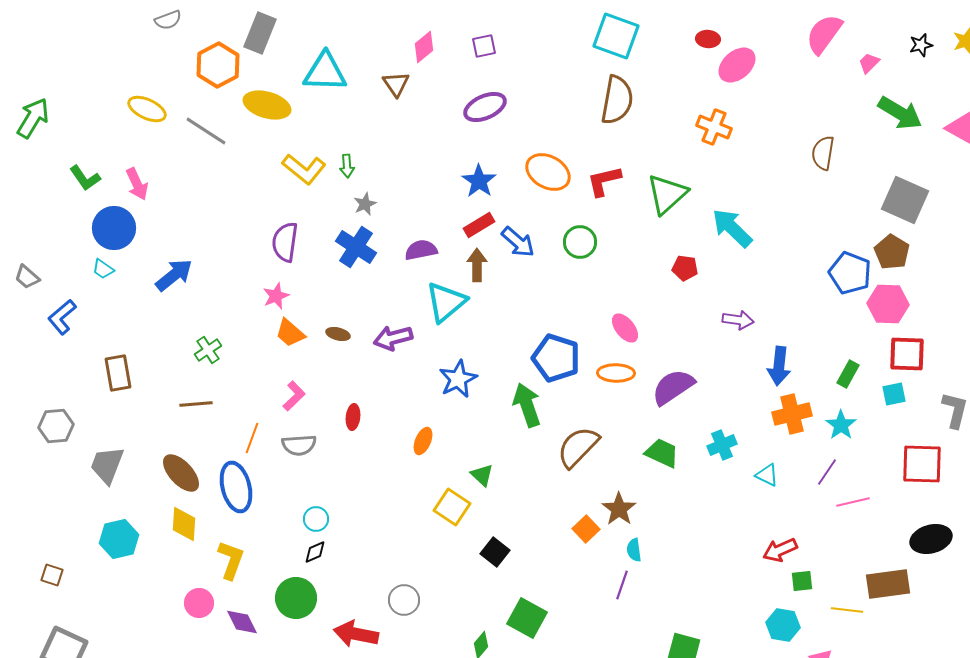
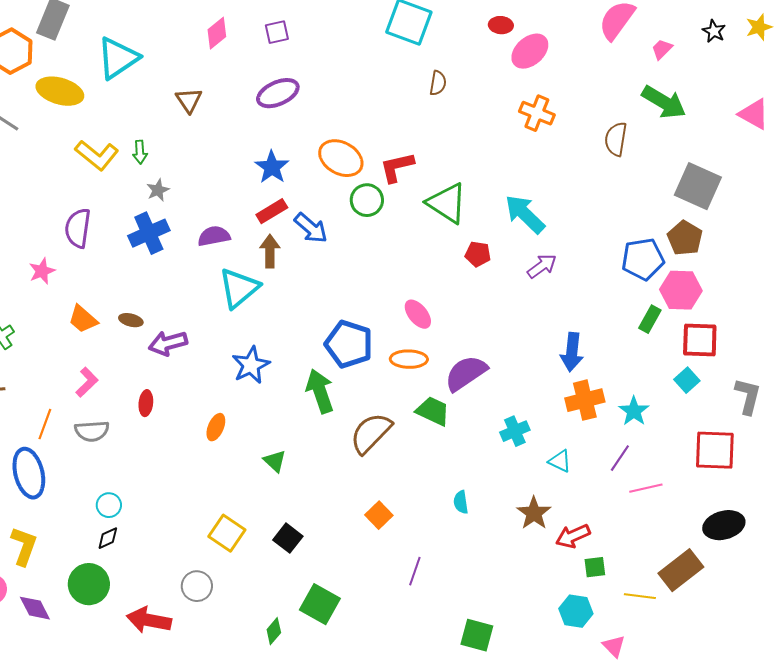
black star: (921, 45) -> (714, 31), turned -30
cyan triangle: (325, 72) -> (118, 58), turned -36
brown triangle: (396, 84) -> (189, 100), moved
brown semicircle: (617, 100) -> (438, 83), moved, size x0.5
green arrow: (900, 113) -> (664, 102), moved
orange cross: (714, 127) -> (537, 113), moved
green triangle: (667, 194) -> (447, 203), moved, turned -45
green circle: (580, 242) -> (367, 200), moved
blue cross: (356, 247) -> (149, 233), turned 33
blue pentagon: (850, 273) -> (643, 259), turned -30
pink star: (276, 296) -> (42, 271), moved
purple arrow: (738, 320) -> (542, 266), moved, turned -44
purple arrow: (393, 338) -> (168, 343), moved
green rectangle: (848, 374) -> (650, 319), moved
cyan square: (894, 394) -> (687, 380), turned -30
green trapezoid: (662, 453) -> (433, 411), moved
yellow square: (452, 507) -> (227, 533), moved
brown star: (619, 509) -> (534, 513), moved
cyan semicircle: (634, 550) -> (461, 502), moved
brown rectangle: (888, 584) -> (681, 570), turned -30

